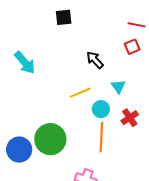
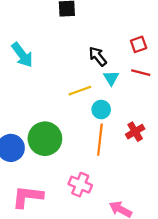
red line: (137, 25) -> (141, 73), moved
cyan triangle: (118, 86) -> (111, 78), moved
red cross: (130, 118) -> (135, 132), moved

